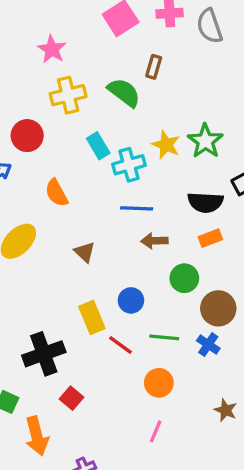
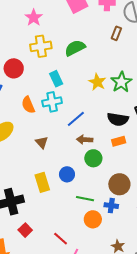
brown rectangle: (154, 67) -> (116, 33), moved
green semicircle: (124, 92) -> (75, 48), turned -70
cyan cross: (129, 165) -> (52, 102), moved
blue line: (137, 208) -> (76, 119), turned -48
green circle: (184, 278) -> (93, 158), moved
red line: (120, 345) -> (61, 239), moved
blue cross: (208, 345) -> (111, 206), turned -32
orange circle: (159, 383) -> (93, 219), moved

